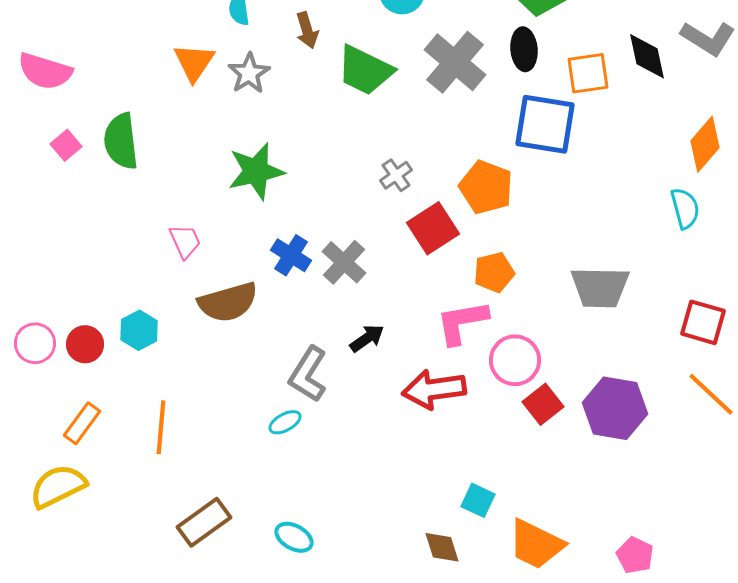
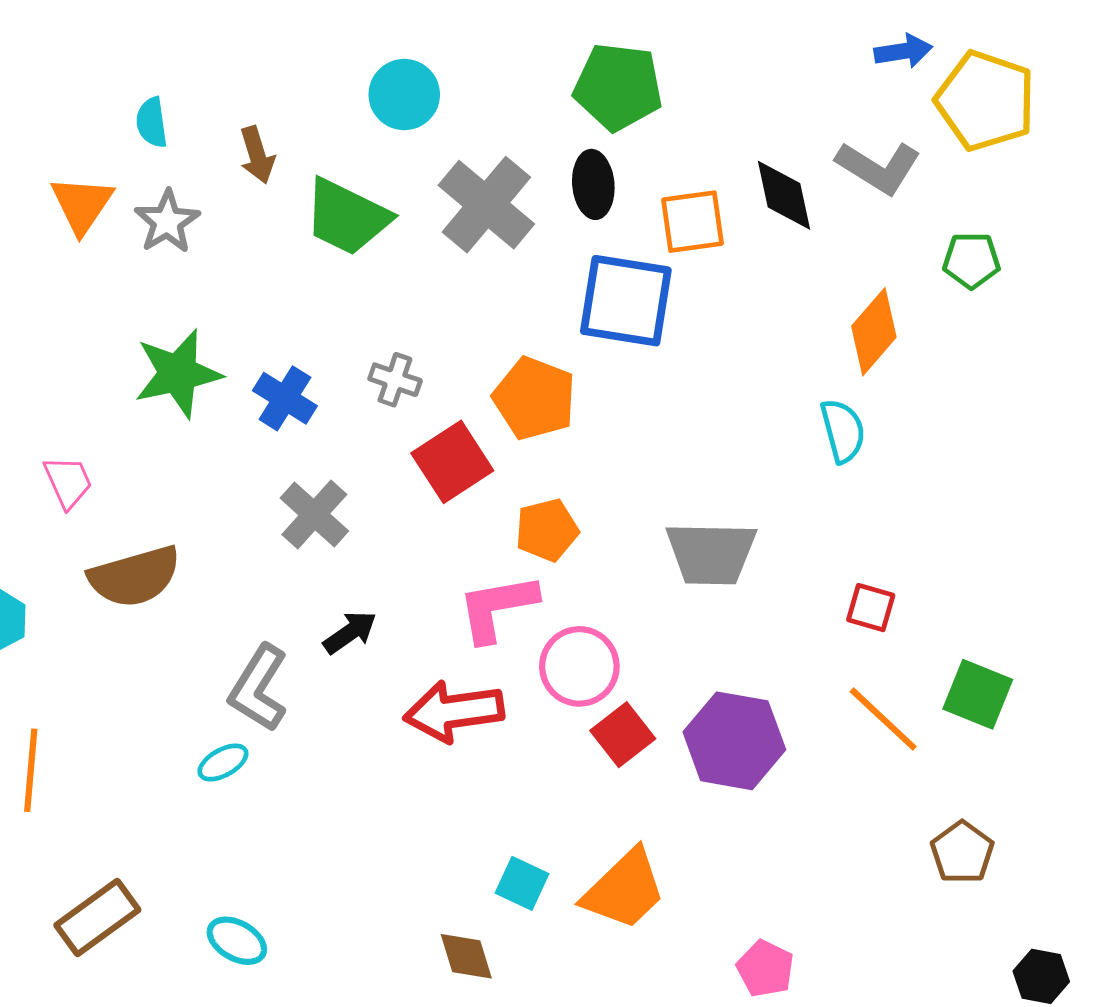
gray cross: (396, 175) -> (395, 380), turned -36
blue cross: (291, 255) -> (285, 398), moved
red square: (703, 322) -> (871, 608), size x0.7
orange trapezoid: (536, 544) -> (624, 890), moved, turned -70

